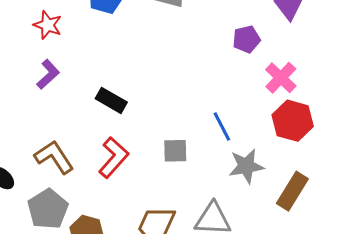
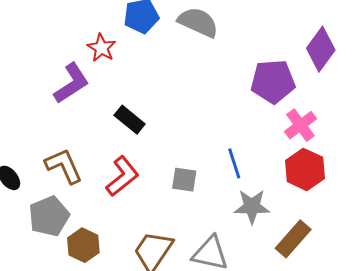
red star: (48, 25) -> (101, 48), moved
purple pentagon: (246, 39) -> (273, 81), size x1.6
purple L-shape: (48, 74) -> (71, 83), size x1.4

